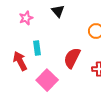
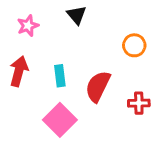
cyan rectangle: (37, 48) -> (60, 76), moved
red arrow: (20, 61) -> (19, 71), moved, turned 42

